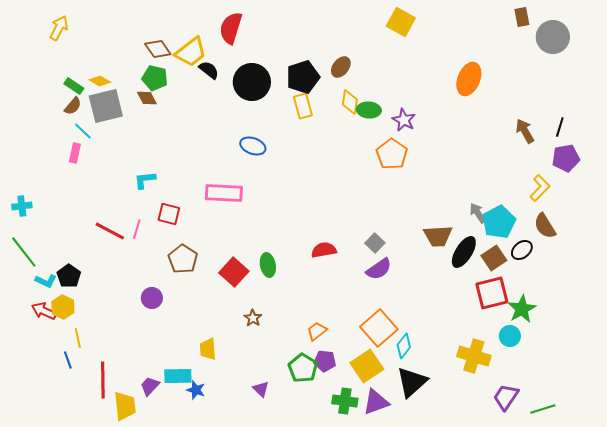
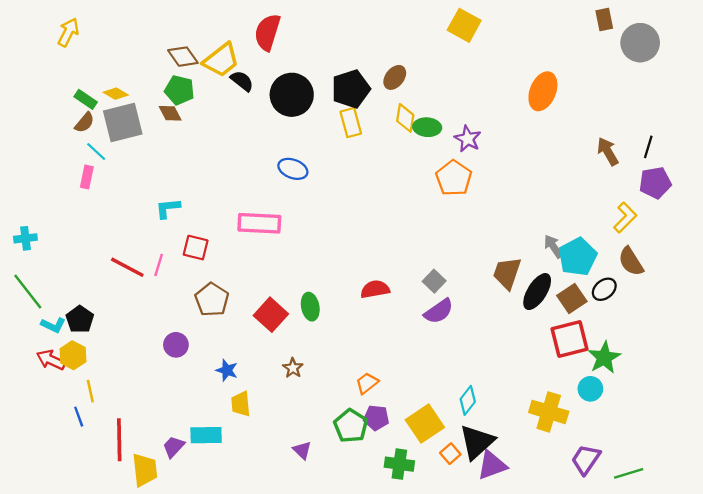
brown trapezoid: (438, 236) -> (507, 273), turned 112
orange square: (379, 328) -> (450, 454), moved, size x0.5
blue star: (196, 390) -> (227, 370), moved
purple triangle: (376, 402) -> (492, 465), moved

